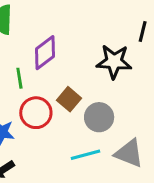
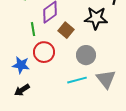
brown square: (69, 99) -> (66, 30), moved
gray triangle: (129, 153) -> (106, 79), turned 30

